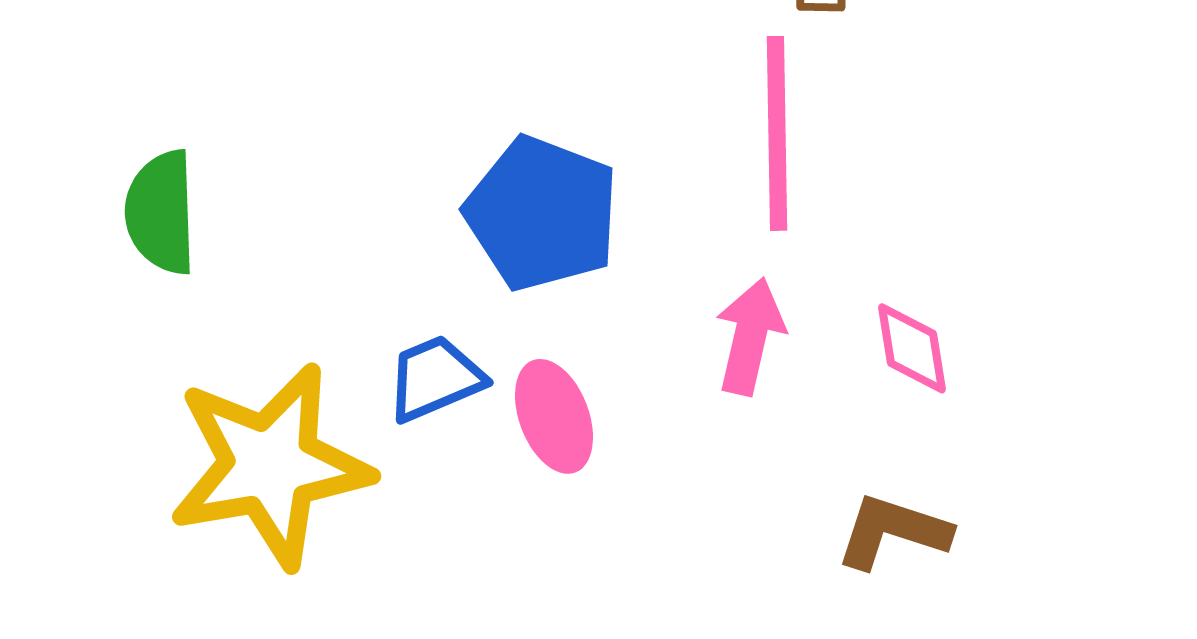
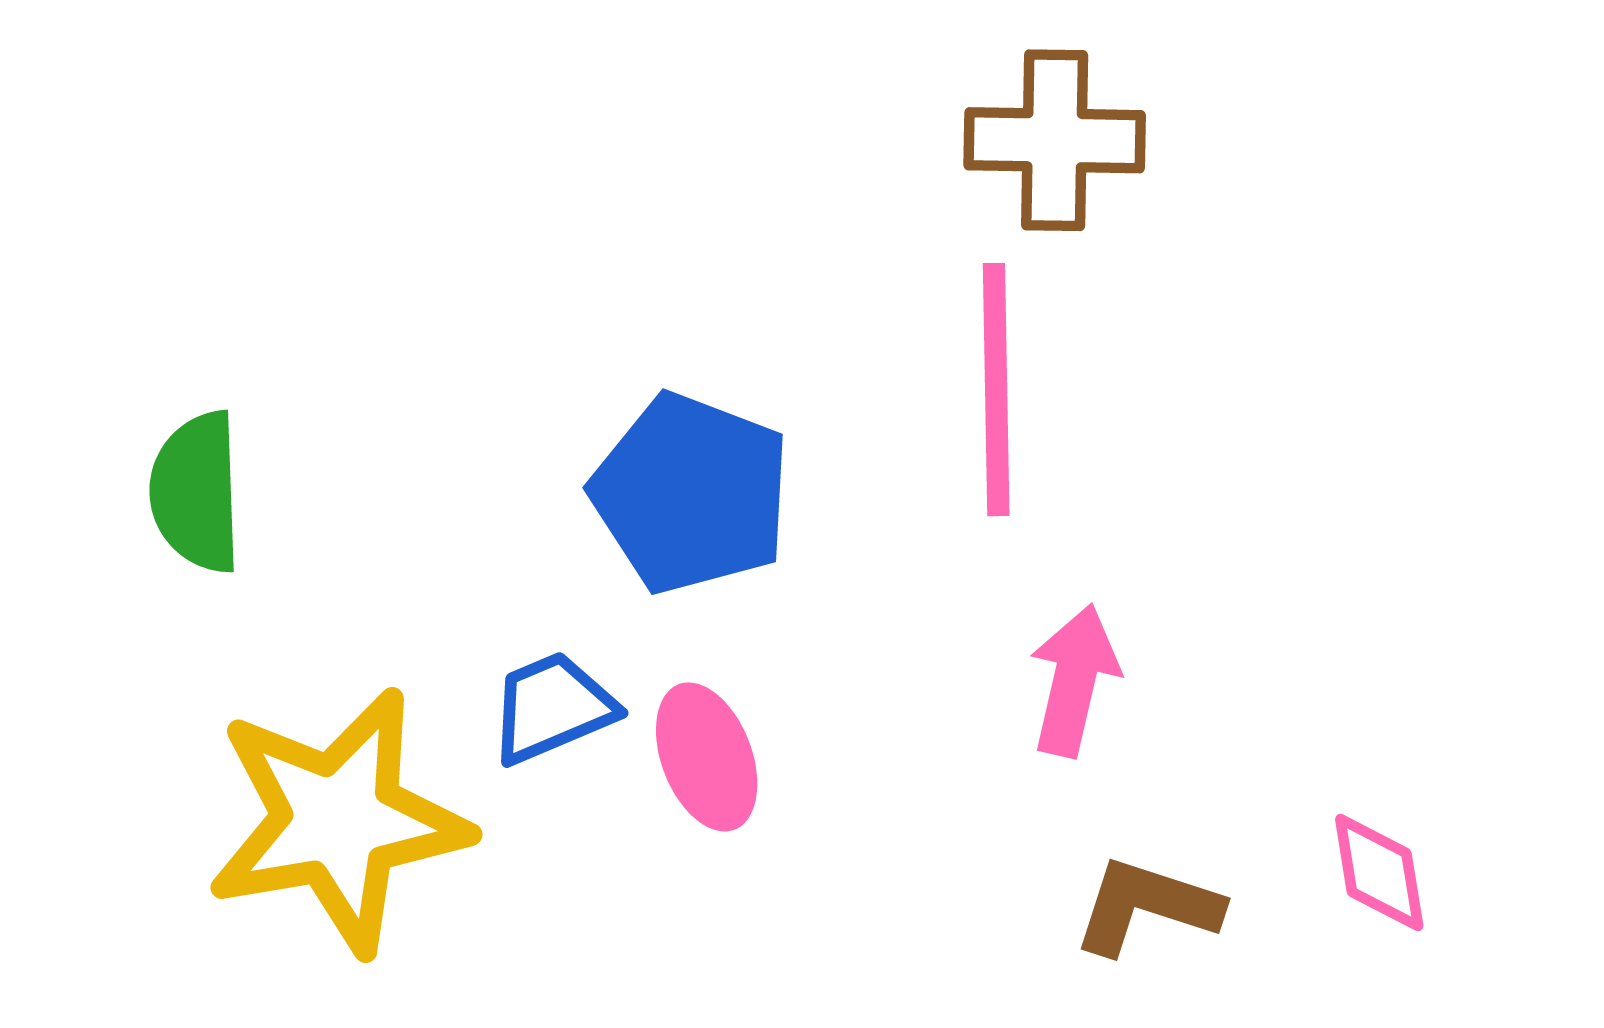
pink arrow: (750, 336) -> (1074, 680), moved
pink diamond: (912, 348) -> (1379, 873), moved

